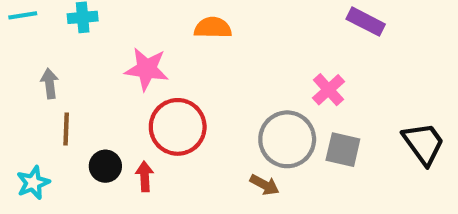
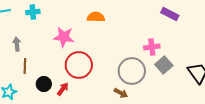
pink cross: (329, 90) -> (152, 47), turned 35
gray square: (343, 150) -> (164, 65), moved, turned 36
red arrow: (145, 177) -> (63, 89), turned 40

